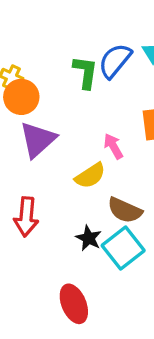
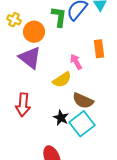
orange circle: (21, 97) -> (34, 32), moved
purple triangle: (38, 140) -> (30, 58), turned -40

